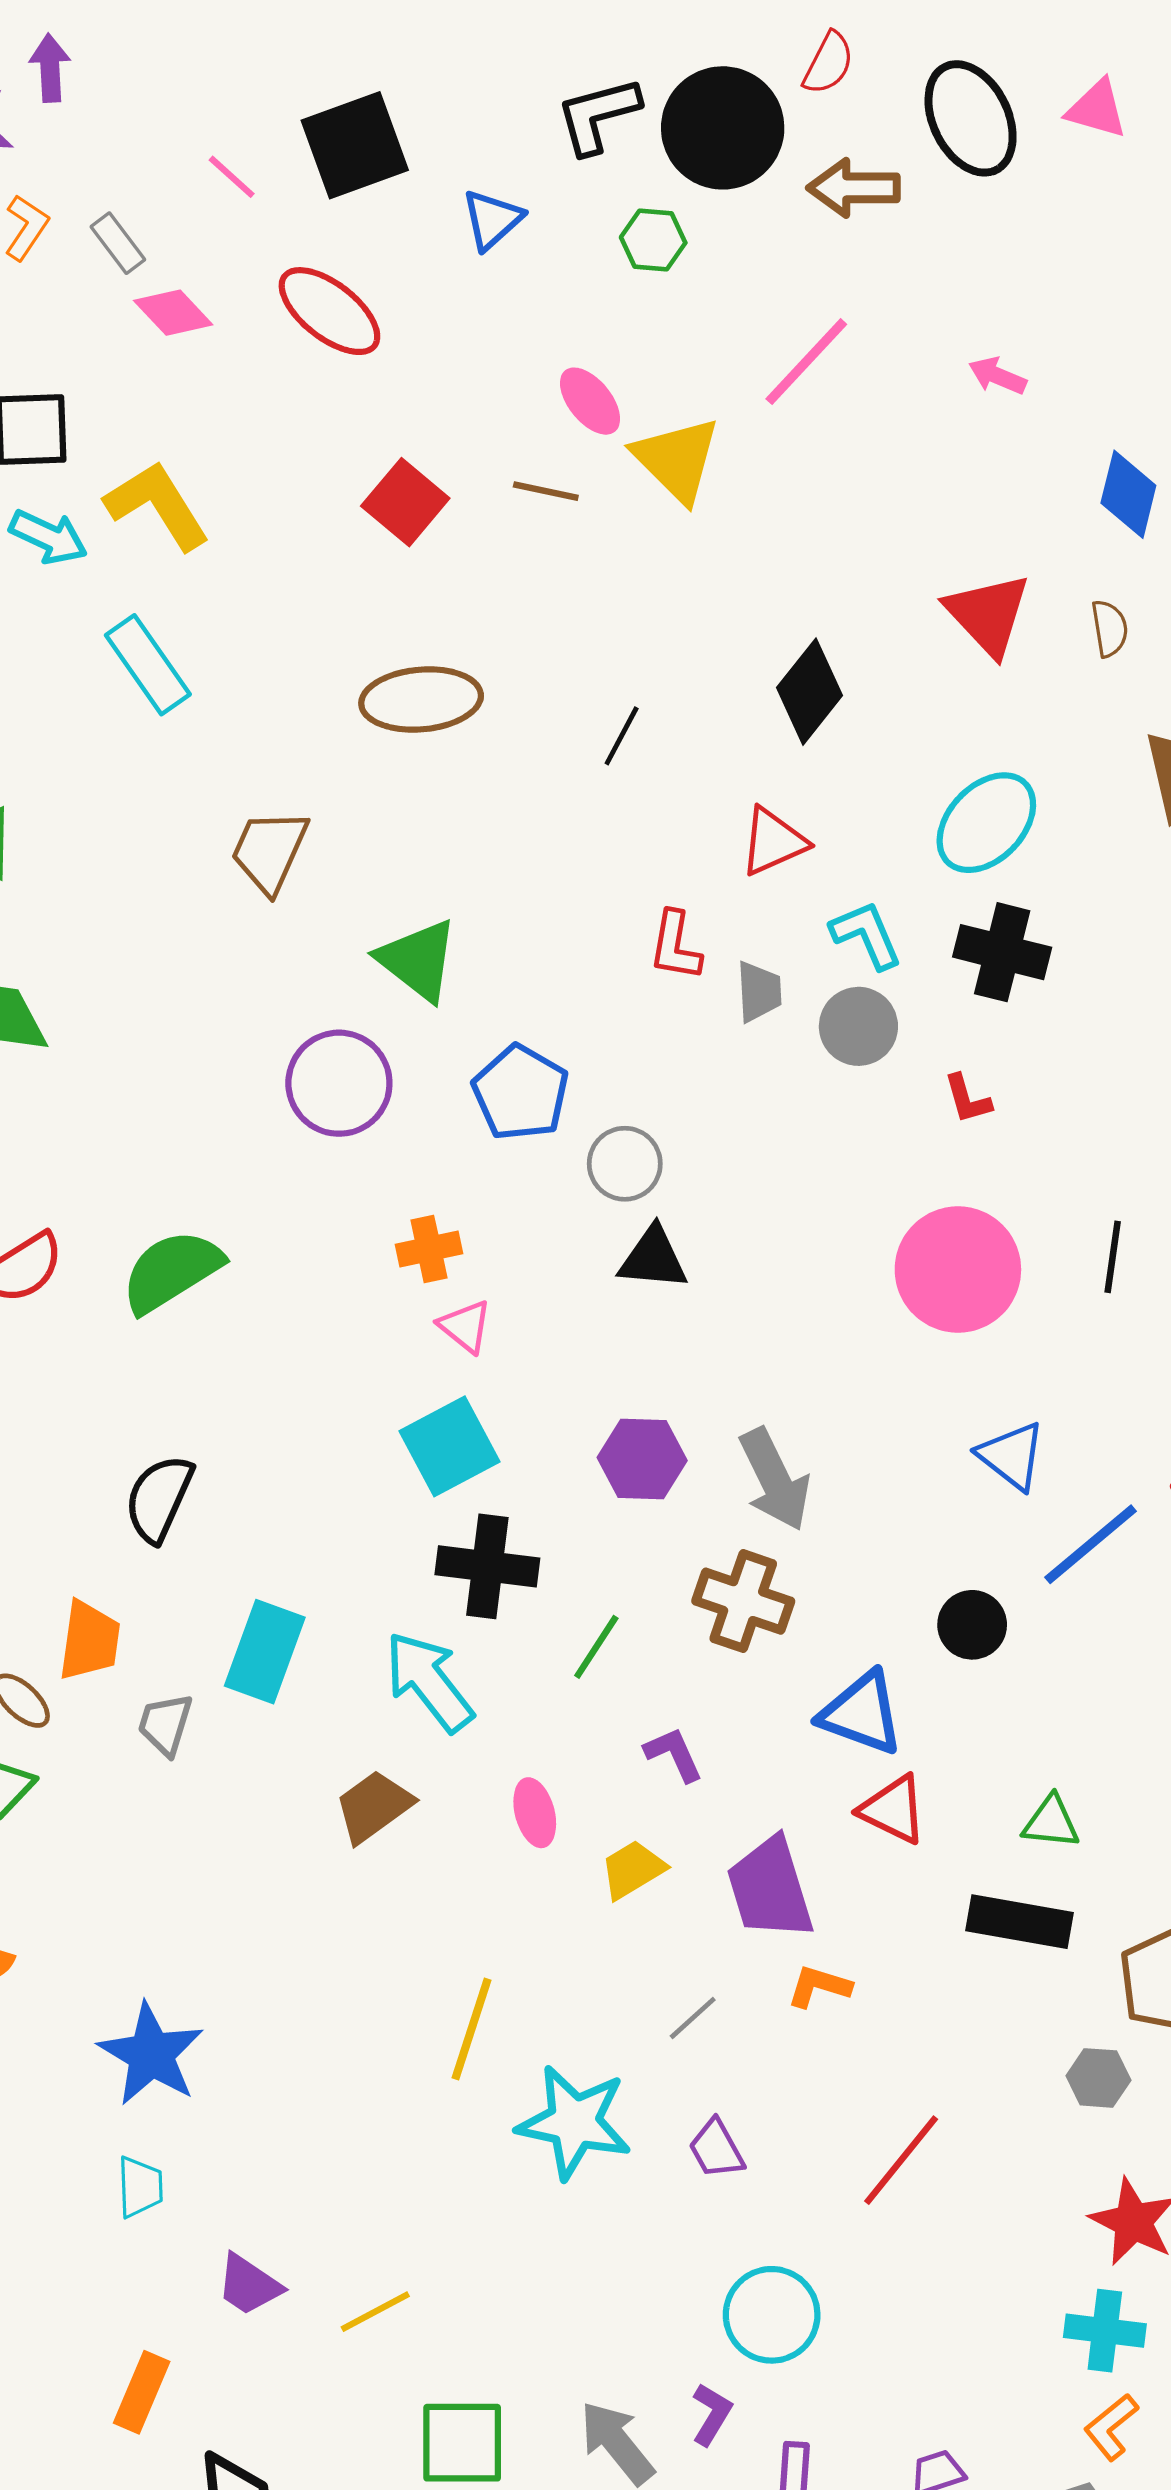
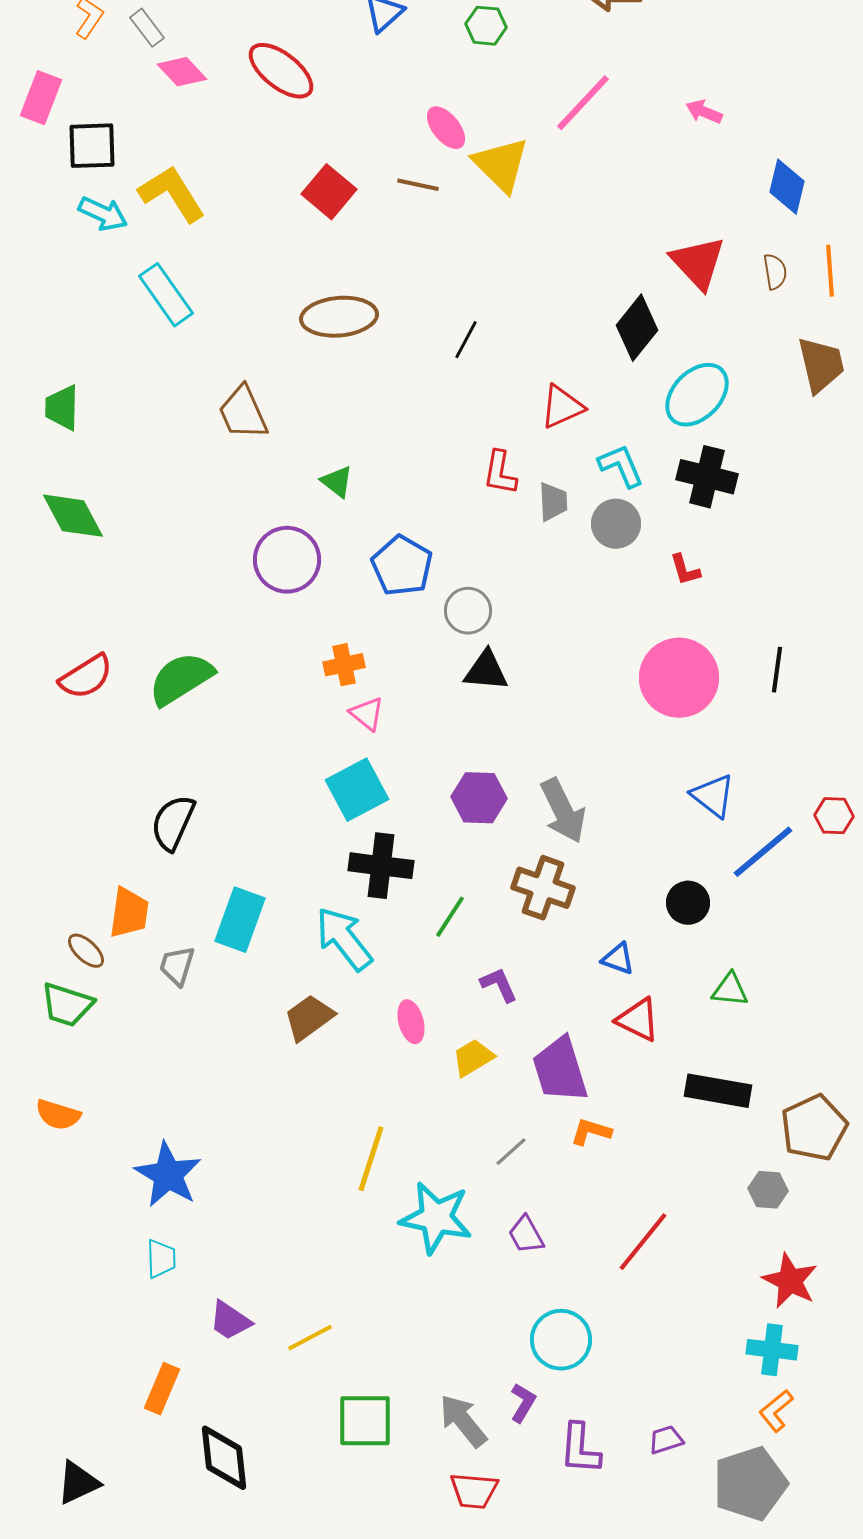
black diamond: (809, 692) -> (637, 328), moved
brown trapezoid: (269, 851) -> (243, 413), turned -48
green triangle: (418, 960) -> (337, 482), size x0.6
blue triangle: (862, 1713) -> (618, 959), size x0.6
green triangle: (1051, 1822) -> (730, 990), moved

